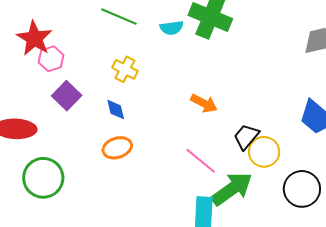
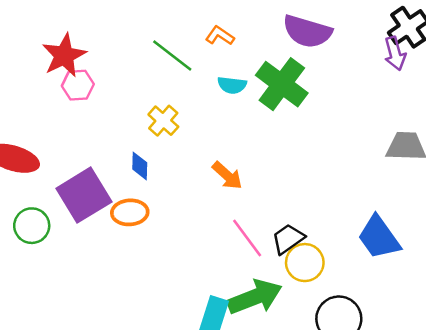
purple square: (67, 96) -> (84, 195), moved, size x1.5
orange arrow: (204, 103) -> (227, 175), moved
pink line: (201, 161) -> (247, 238), moved
green circle: (43, 178) -> (32, 226), size x0.7

